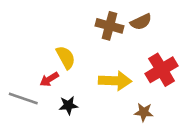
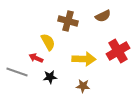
brown cross: (109, 26) -> (68, 21), moved
red arrow: (49, 79) -> (36, 58), turned 56
brown star: (144, 112) -> (83, 86), moved

